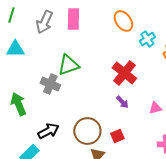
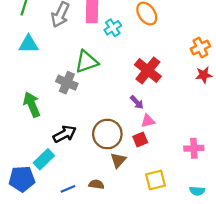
cyan cross: (147, 39) -> (113, 28), moved
purple arrow: (122, 102) -> (137, 102), moved
pink triangle: (155, 108) -> (148, 121), moved

